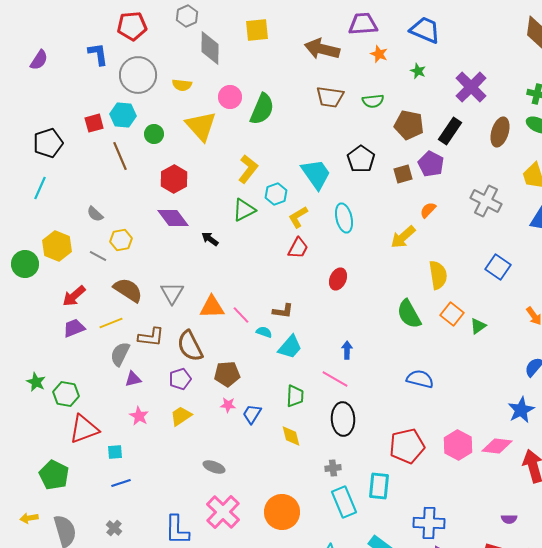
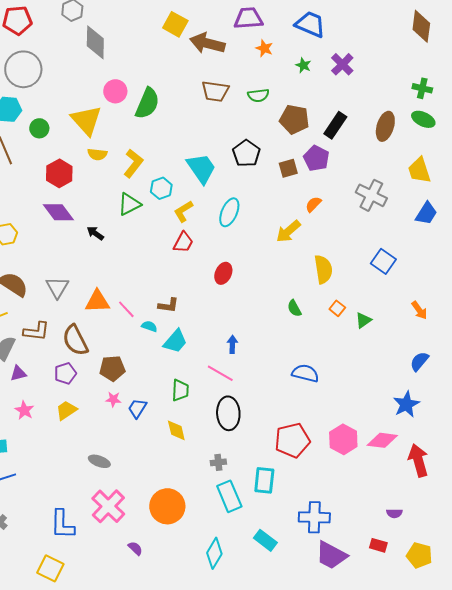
yellow square: (257, 30) -> (175, 24), moved, turned 35
yellow semicircle: (182, 85) -> (97, 154), moved
purple cross: (471, 87) -> (342, 64), moved, size x0.7
cyan ellipse: (344, 218) -> (229, 212), turned 36
green semicircle: (409, 314) -> (294, 308), size x0.6
orange square: (452, 314) -> (337, 308), size x0.7

